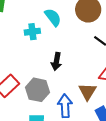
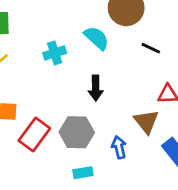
cyan semicircle: (53, 17) -> (97, 38), moved
blue arrow: (65, 106) -> (119, 147), size x0.7

